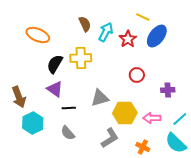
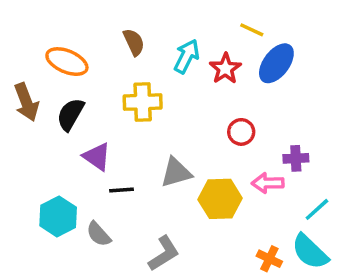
brown semicircle: (85, 24) -> (134, 42), moved
black semicircle: (55, 64) -> (70, 114), moved
brown arrow: (19, 97) -> (26, 102), moved
pink arrow: (152, 118) -> (268, 183), moved
gray semicircle: (68, 133) -> (99, 234), moved
gray L-shape: (110, 138) -> (164, 253), moved
orange cross: (143, 147) -> (269, 259), moved

